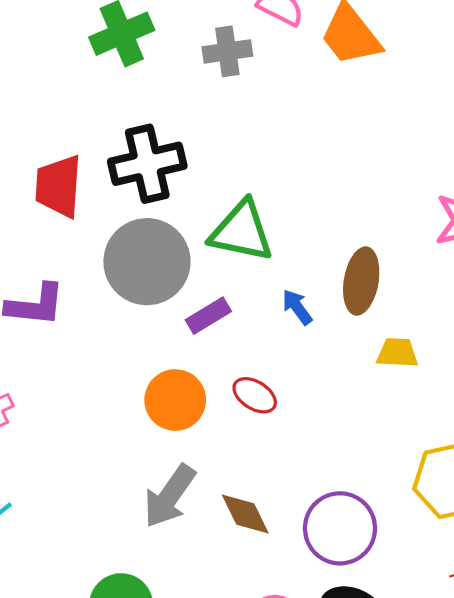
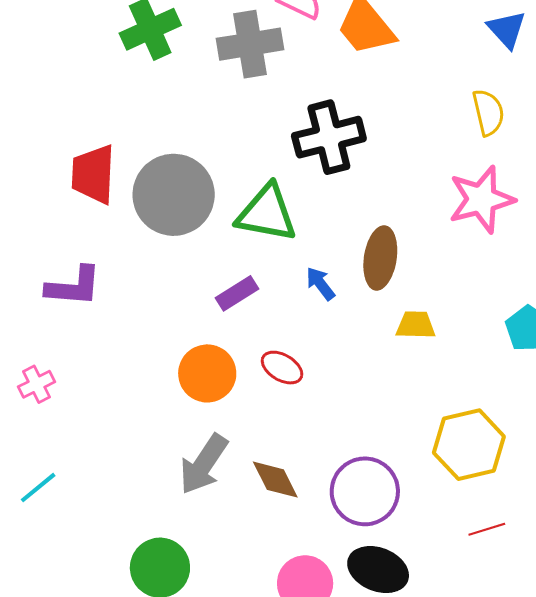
gray cross: (227, 51) -> (250, 44), size x1.4
black cross: (147, 164) -> (329, 137), moved
gray circle: (147, 262) -> (174, 195), moved

